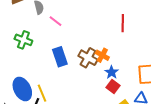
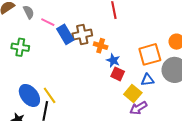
blue rectangle: (60, 57) -> (65, 34), moved
brown cross: (88, 58) -> (82, 35), moved, turned -30

